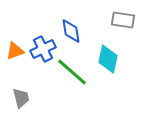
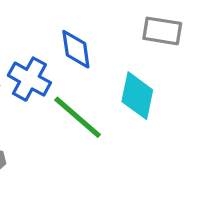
blue cross: (43, 49) -> (29, 79), turned -35

